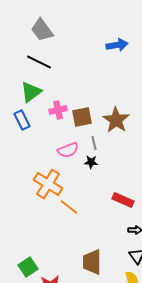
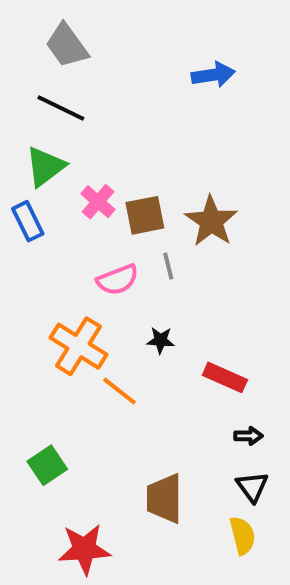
pink cross: (58, 110) -> (98, 202), turned -36
black star: (91, 162) -> (160, 340), moved
green square: (28, 267) -> (47, 465), moved

